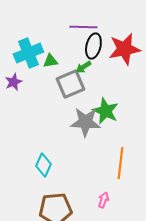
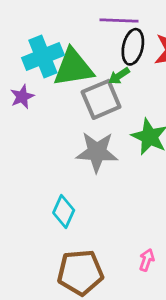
green triangle: (50, 61) -> (73, 68), size x2.0
gray star: (85, 122) -> (97, 152), moved

